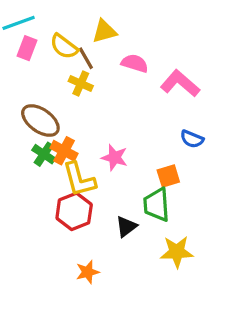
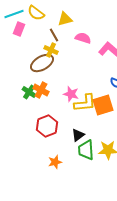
yellow semicircle: (64, 46) -> (36, 13), moved
brown ellipse: (40, 120) -> (42, 63), moved, turned -65
orange square: (168, 176) -> (103, 105), size x1.5
yellow L-shape: (79, 179) -> (85, 103), moved, turned -80
green trapezoid: (157, 205) -> (86, 150), moved

